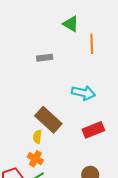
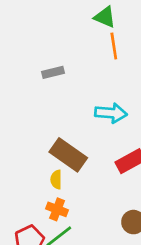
green triangle: (71, 24) -> (105, 17), moved

